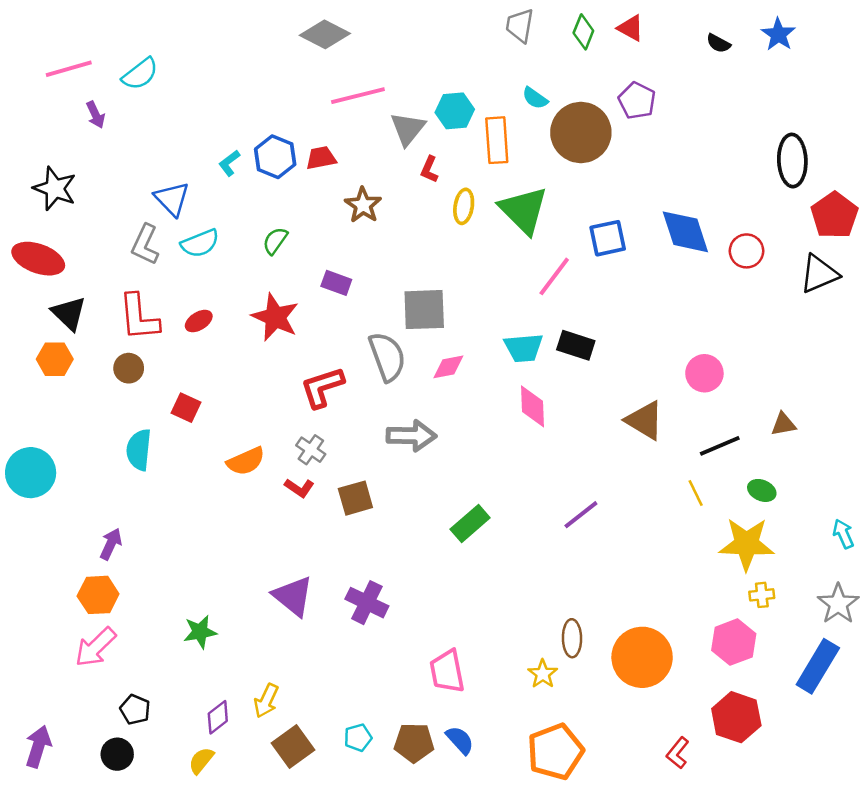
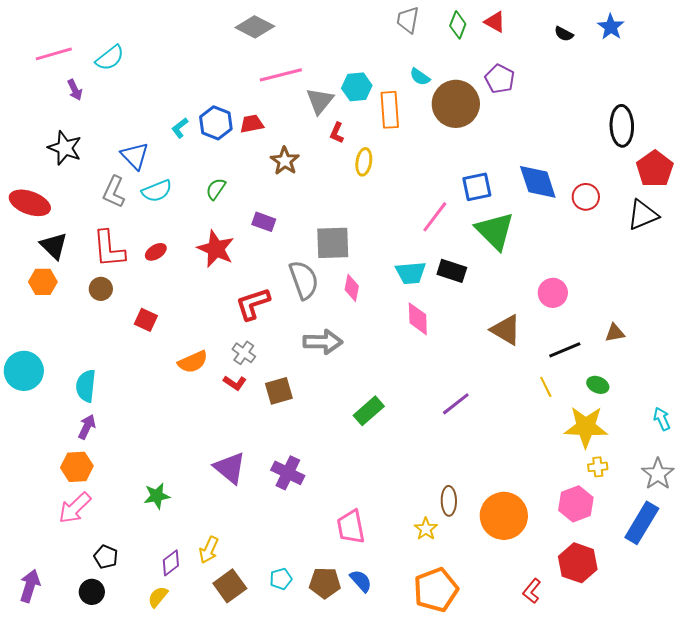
black star: (55, 189) -> (65, 148), moved
green triangle: (524, 210) -> (495, 231), moved
pink diamond: (448, 367) -> (352, 288), turned -68
cyan semicircle: (139, 450) -> (86, 386), moved

